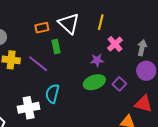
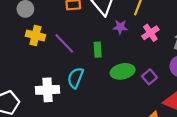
green rectangle: (56, 47) -> (98, 50), moved
purple star: (97, 60) -> (120, 27), moved

